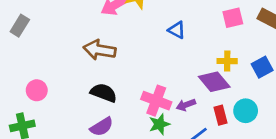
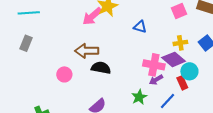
pink circle: (37, 90) -> (64, 74), moved
black semicircle: (104, 93) -> (101, 68), moved
pink cross: (156, 101) -> (154, 65), moved
cyan circle: (246, 111) -> (189, 71), moved

